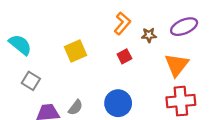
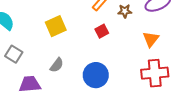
orange triangle: (177, 65) -> (151, 39), size x0.7
gray semicircle: (76, 107) -> (57, 65), moved

